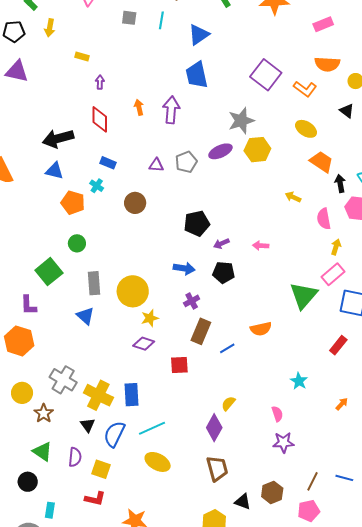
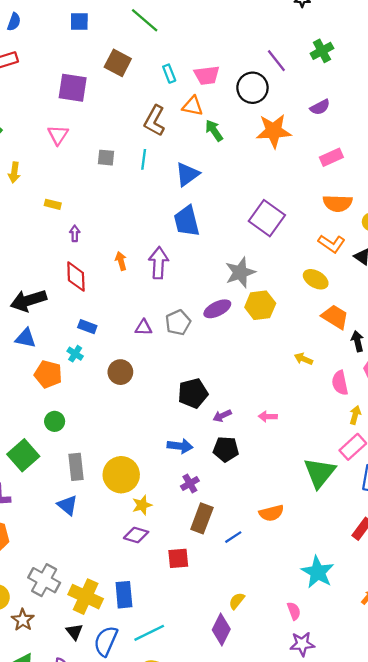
orange L-shape: (305, 89) -> (332, 244), moved
cyan star: (299, 381) -> (318, 572), size x1.6

